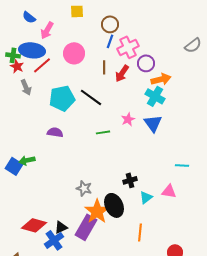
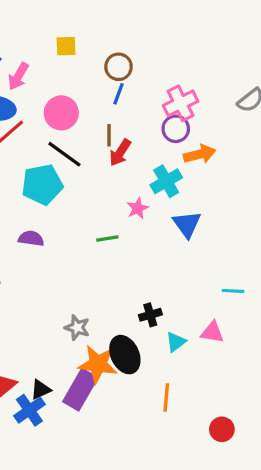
pink cross: (128, 47) -> (181, 103), moved
red arrow: (122, 73) -> (120, 153), moved
cyan cross: (155, 96) -> (166, 181), moved, turned 30
black line: (91, 97) -> (64, 154), moved
pink star: (128, 119) -> (138, 208), moved
orange star: (97, 211) -> (98, 364), turned -30

